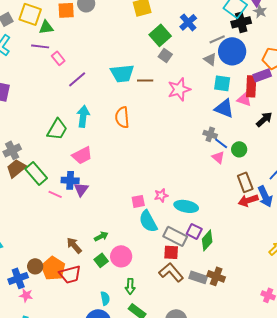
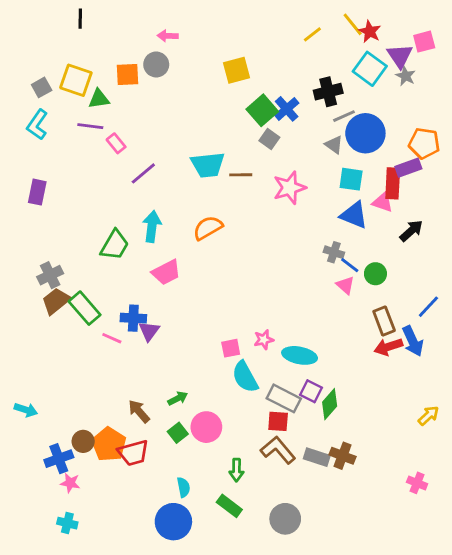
blue cross: (188, 22) -> (287, 109), moved
black cross: (241, 22) -> (328, 92), moved
orange semicircle: (122, 117) -> (208, 228), turned 65
pink trapezoid: (82, 155) -> (166, 272), moved
green arrow: (130, 286) -> (236, 470), moved

